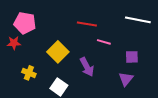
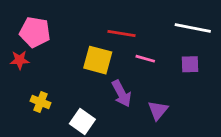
yellow square: (58, 52) -> (98, 60), moved, turned -30
purple square: (132, 57) -> (190, 64), moved
purple triangle: (126, 79) -> (158, 110), moved

